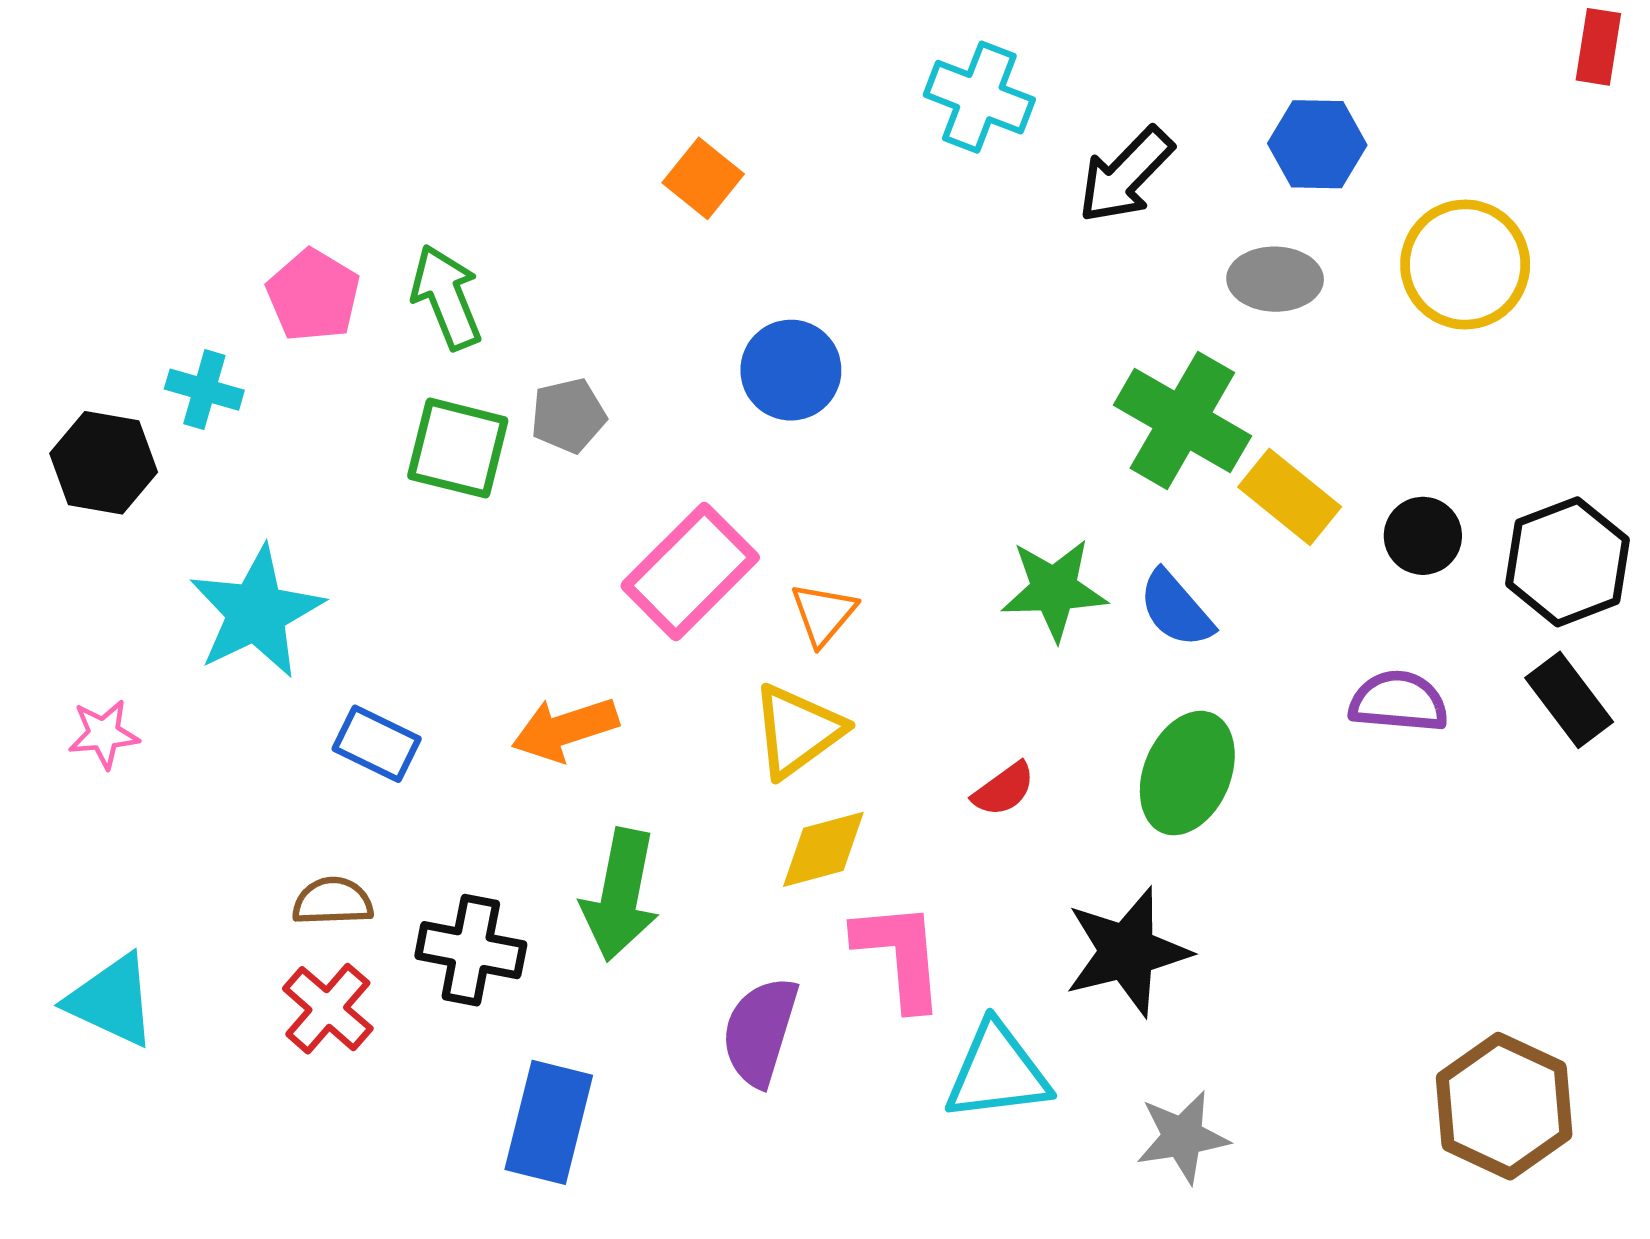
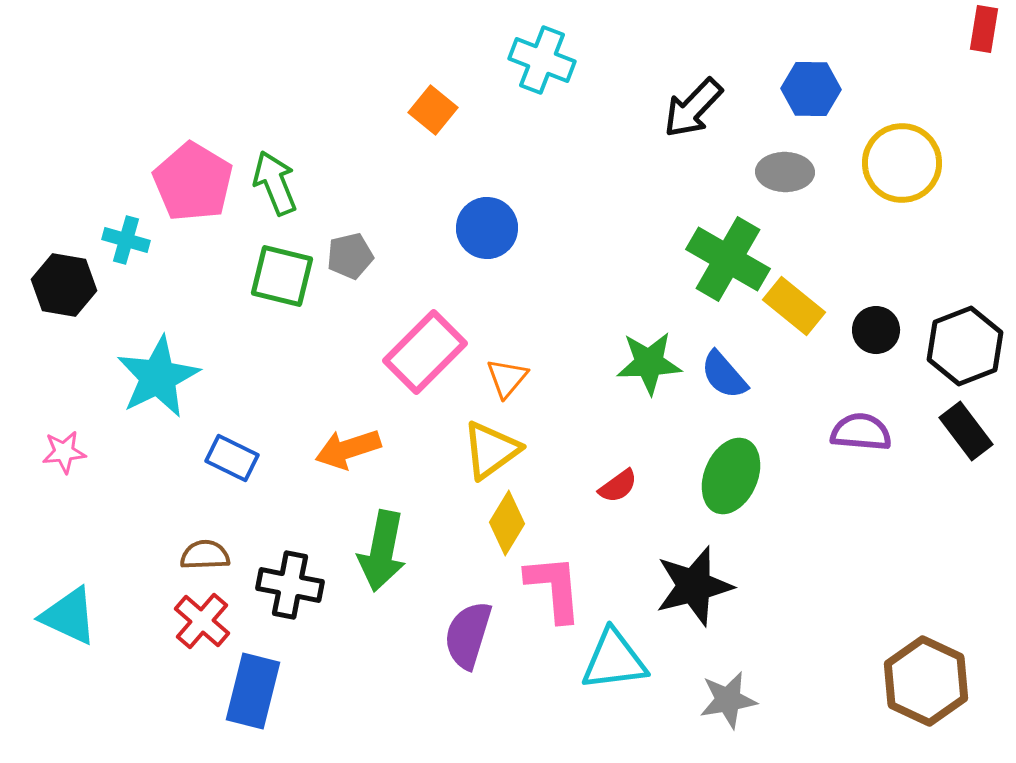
cyan cross: (979, 97) -> (542, 60), moved
pink pentagon: (313, 295) -> (193, 182), size x1.4
yellow diamond: (823, 849) -> (507, 523), turned -44
blue rectangle: (549, 1122) -> (253, 691), moved

